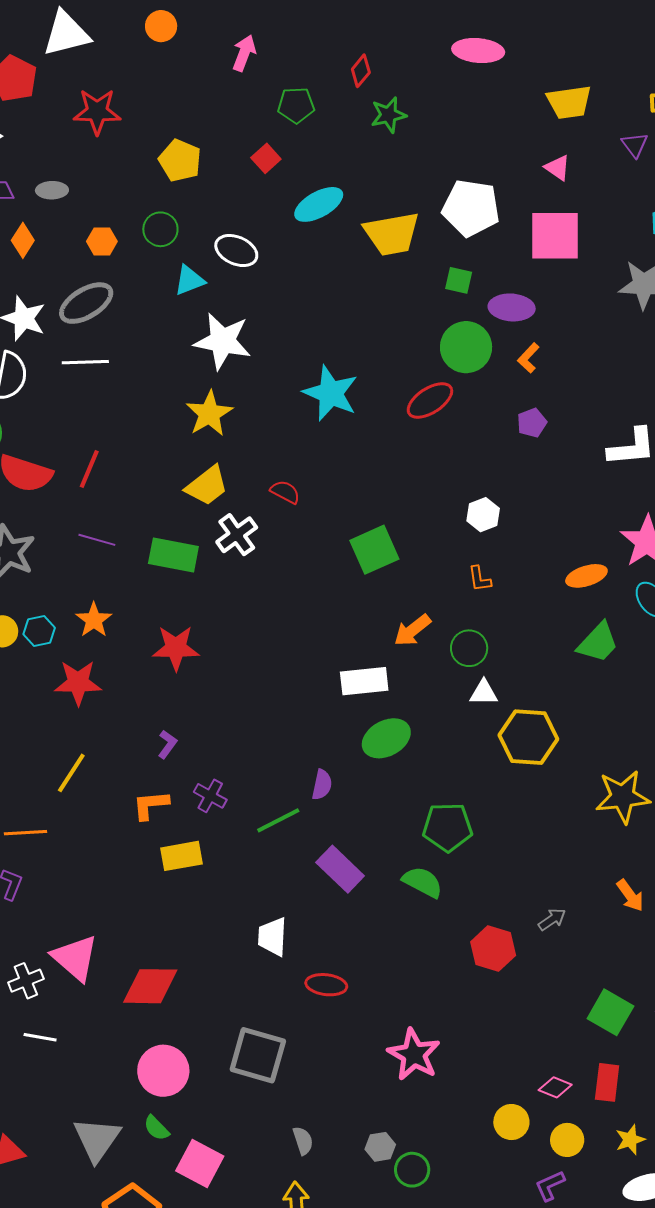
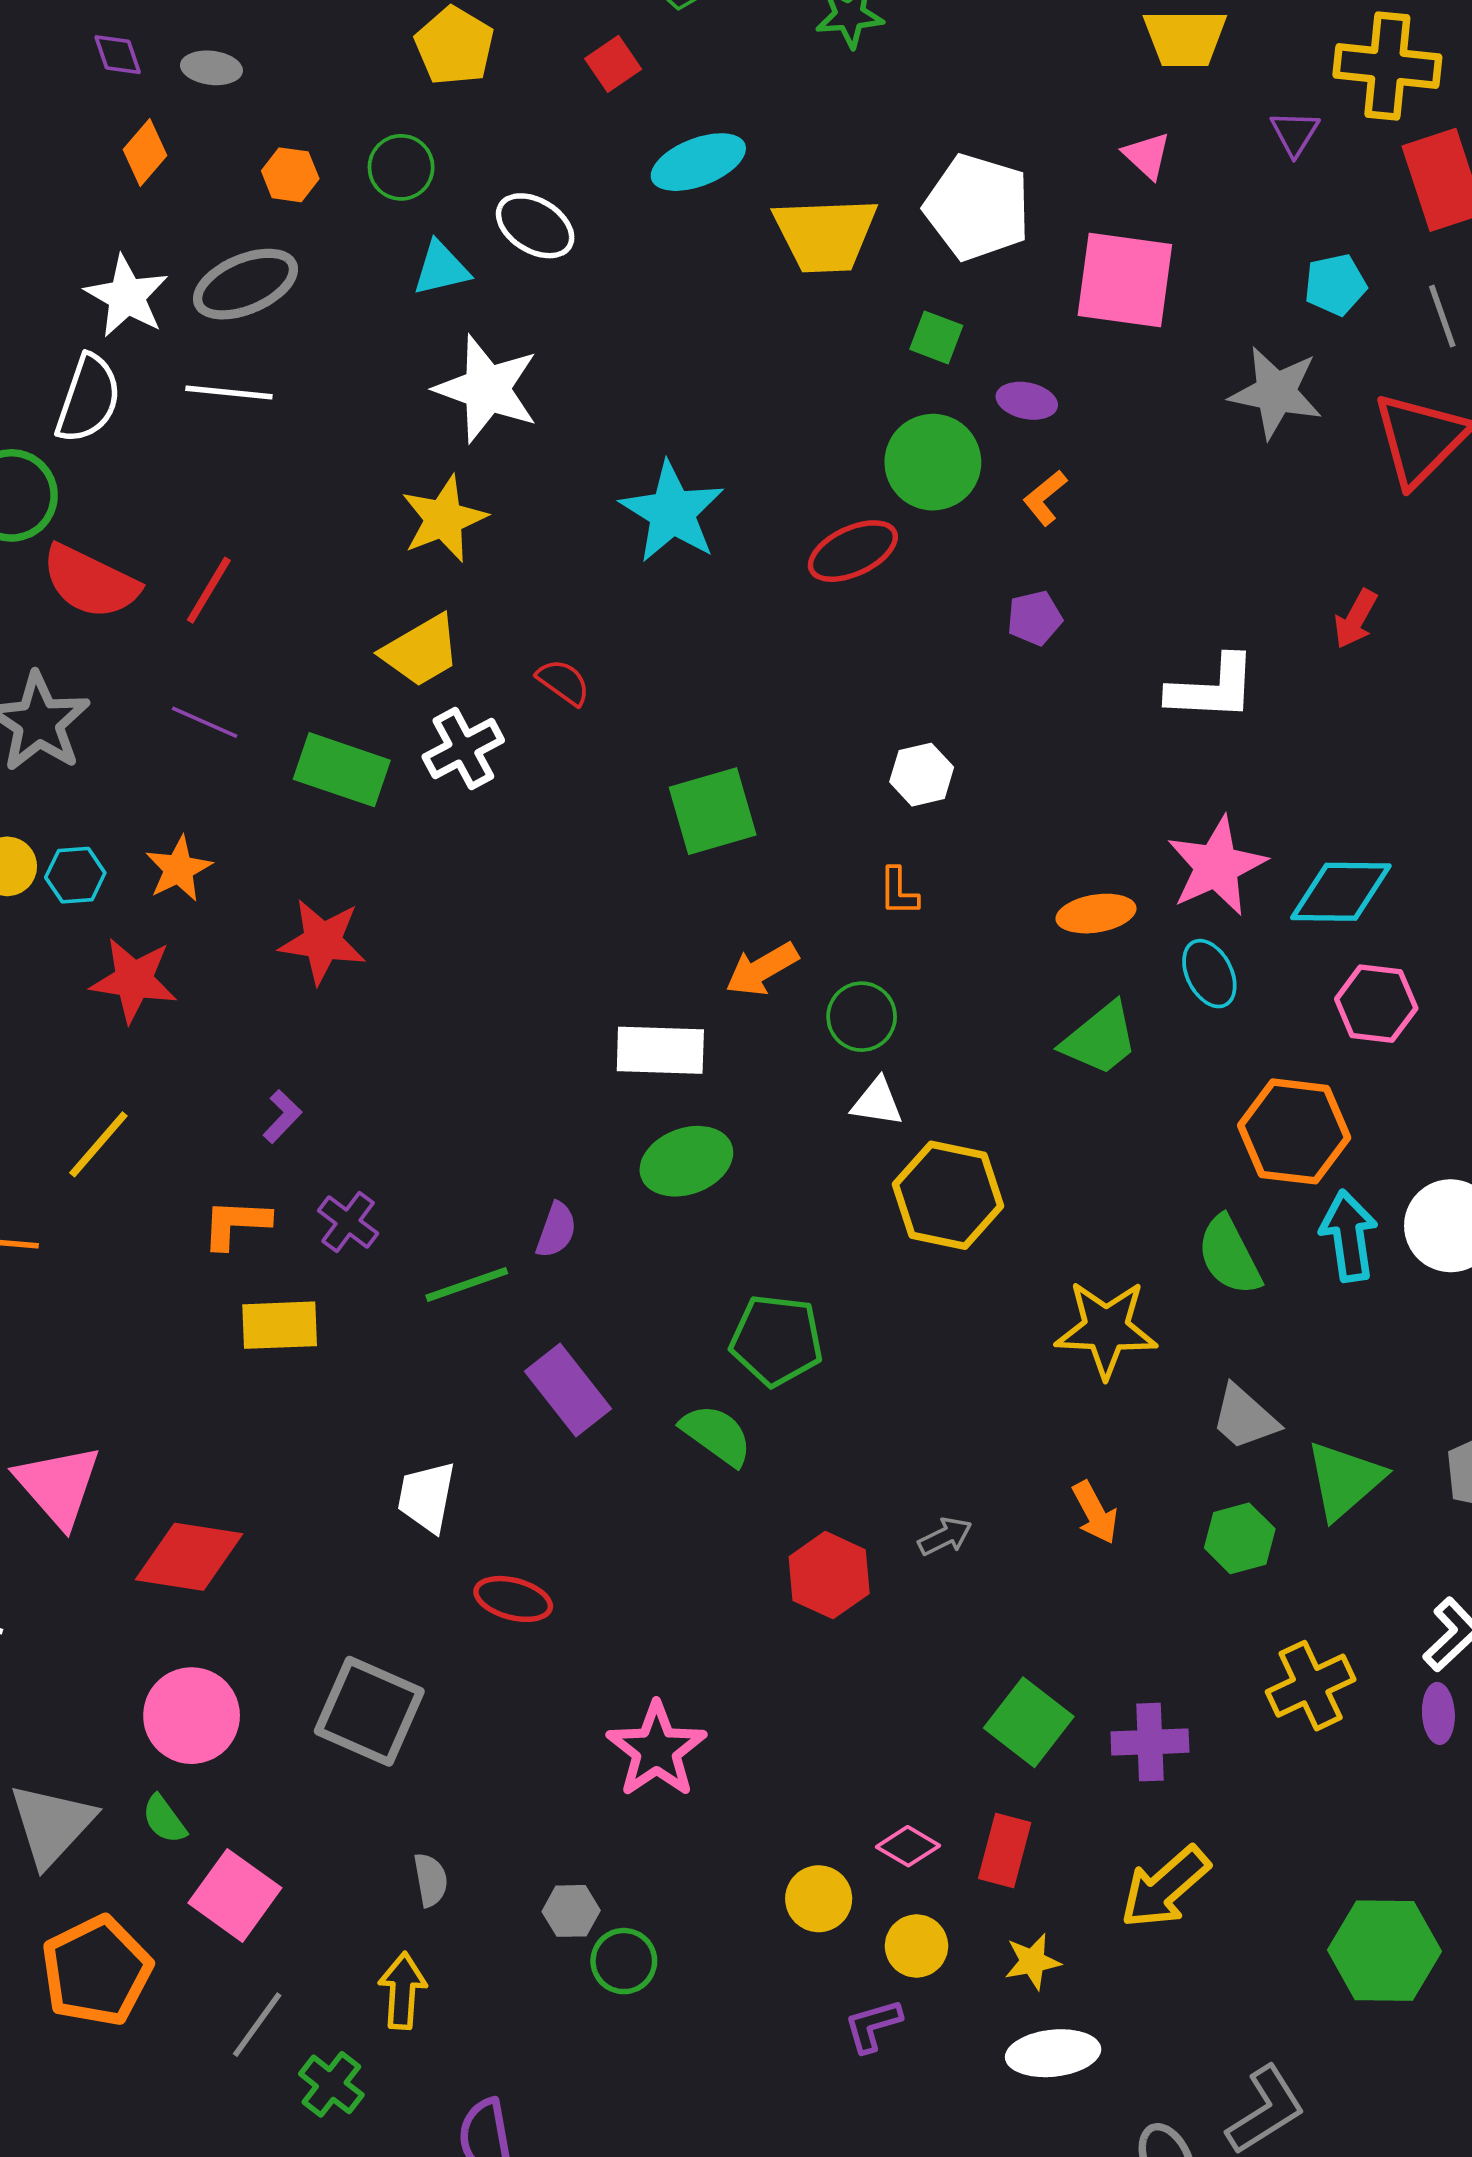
purple ellipse: (512, 307) -> (1027, 401), size x0.7

